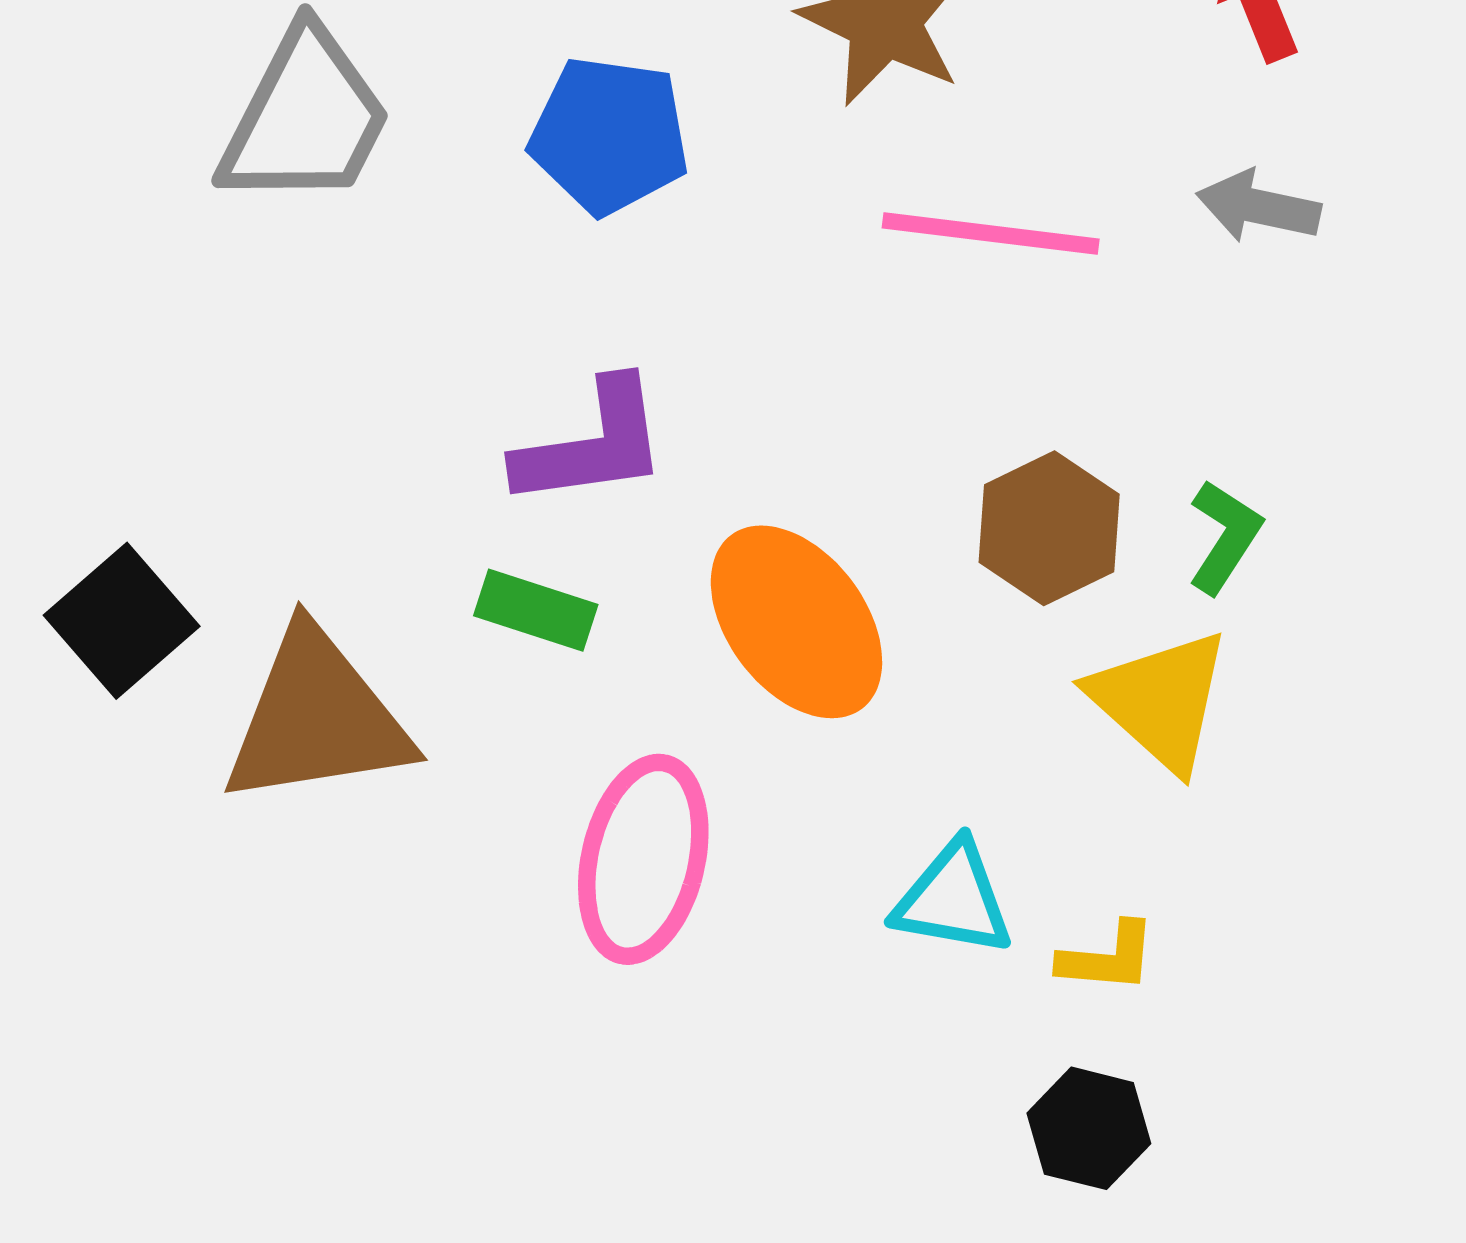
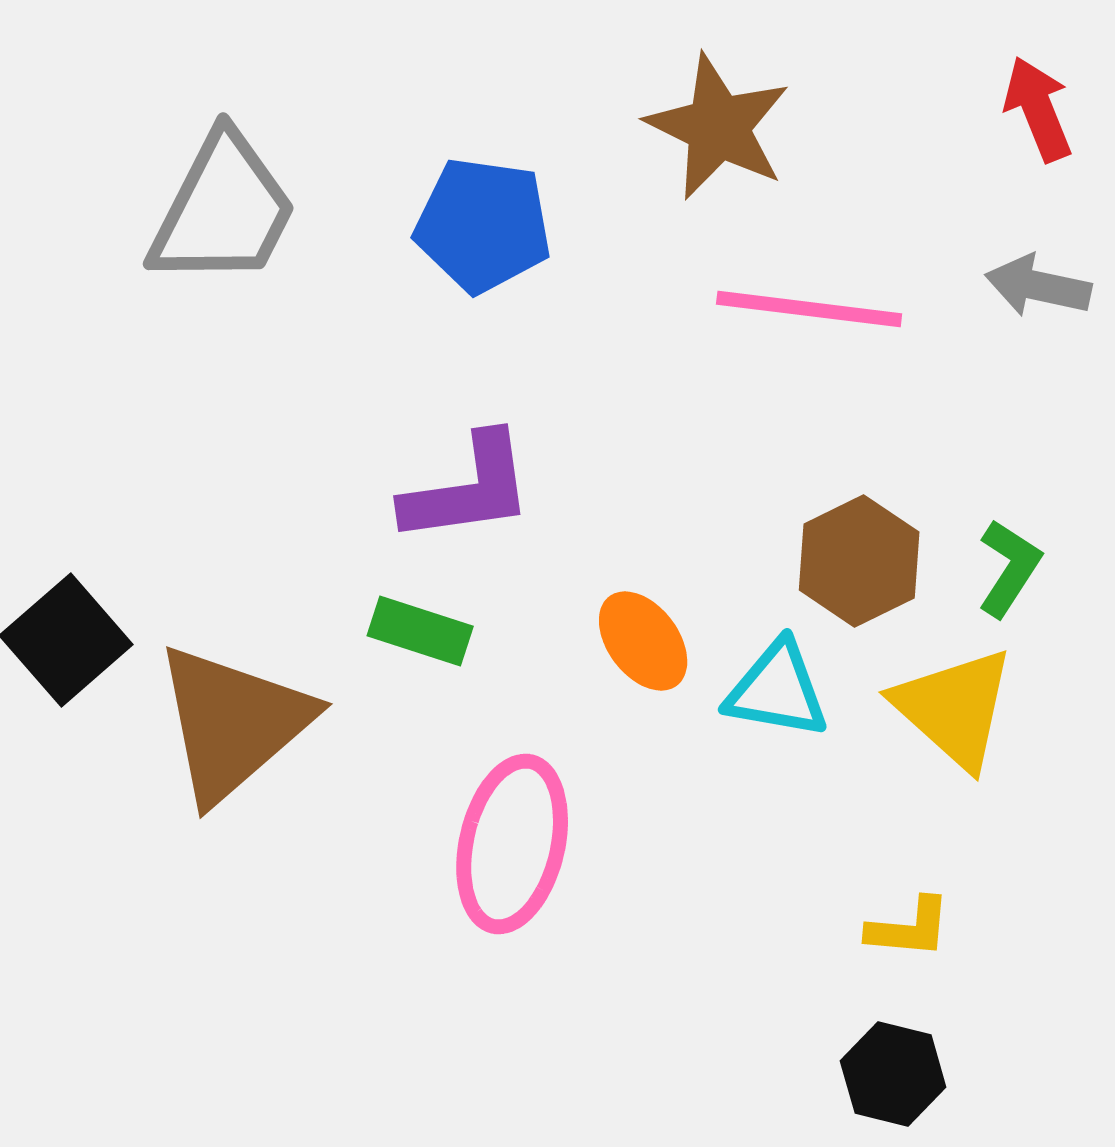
orange ellipse: (796, 622) -> (643, 641), size x0.6
brown triangle: (317, 718) -> (233, 723), turned -32
cyan triangle: (953, 899) -> (777, 690), moved

